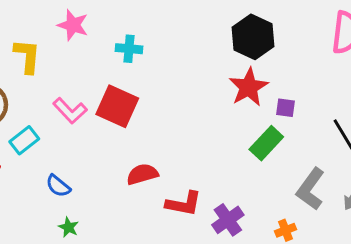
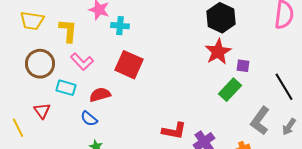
cyan cross: (129, 49) -> (120, 26), moved
pink L-shape: (70, 111) -> (82, 62), moved
cyan rectangle: (24, 140) -> (66, 88), turned 54
red semicircle: (142, 174) -> (100, 95), moved

